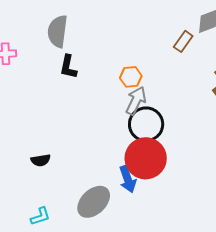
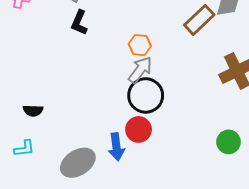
brown rectangle: (183, 41) -> (199, 20), size x1.4
red circle: (146, 158) -> (139, 129), size x0.6
cyan L-shape: (40, 216) -> (24, 149), moved

